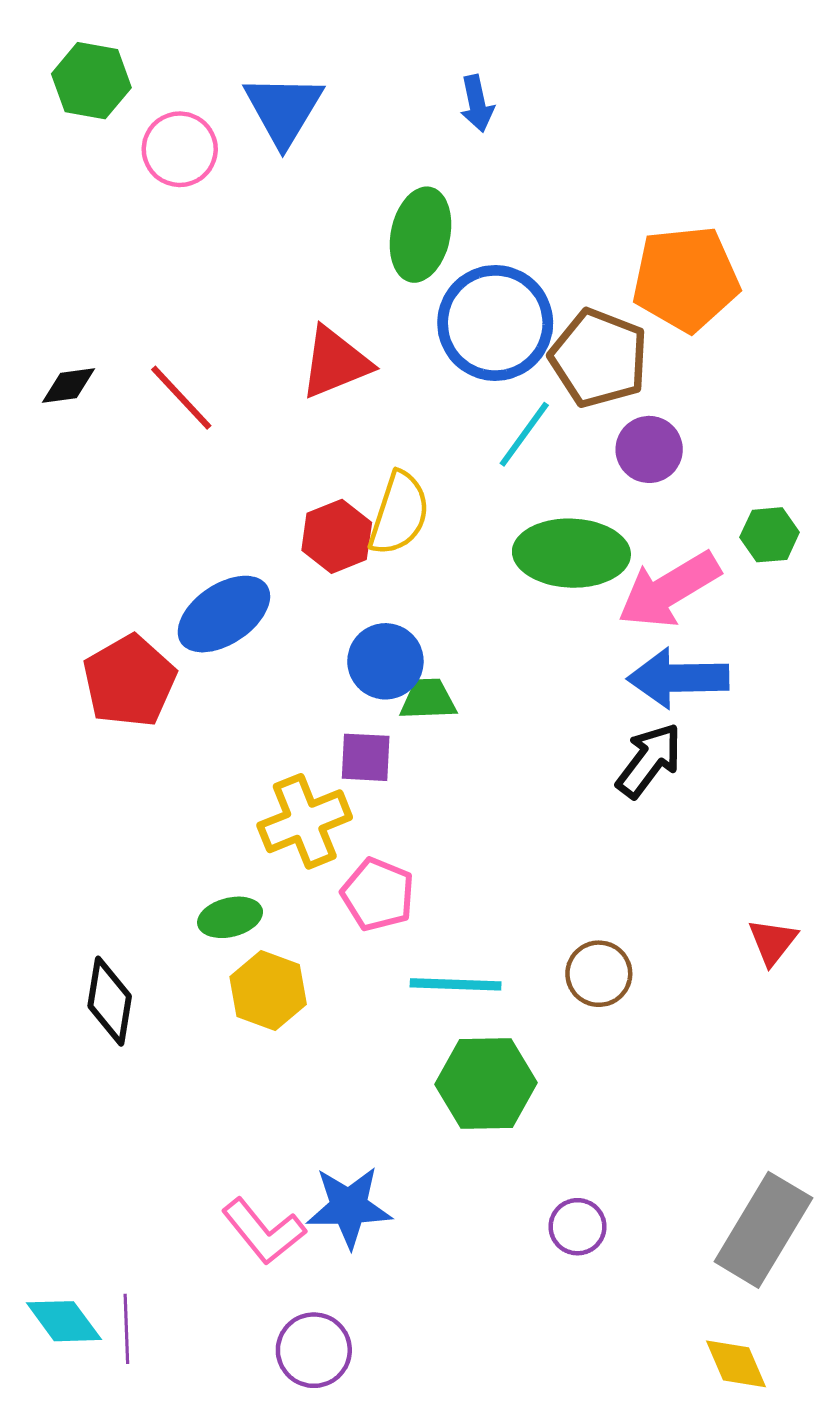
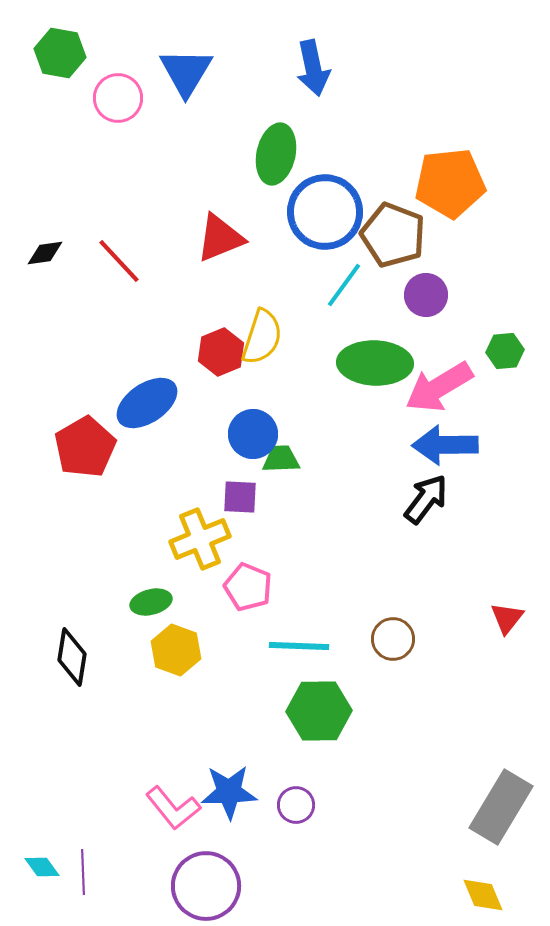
blue arrow: (477, 104) -> (313, 68), size x1.5
purple circle: (577, 1227) -> (296, 805), moved
cyan diamond: (64, 1321) -> (42, 867), size x0.7
purple circle: (314, 1350) -> (206, 886), size x1.4

